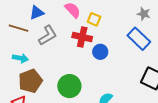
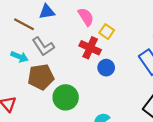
gray L-shape: (48, 35) -> (43, 46), moved, turned 75
brown pentagon: (30, 81) -> (41, 77), moved

